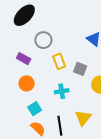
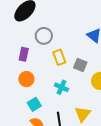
purple rectangle: (24, 59) -> (24, 54), turned 72
cyan cross: (62, 91) -> (62, 87), turned 32

